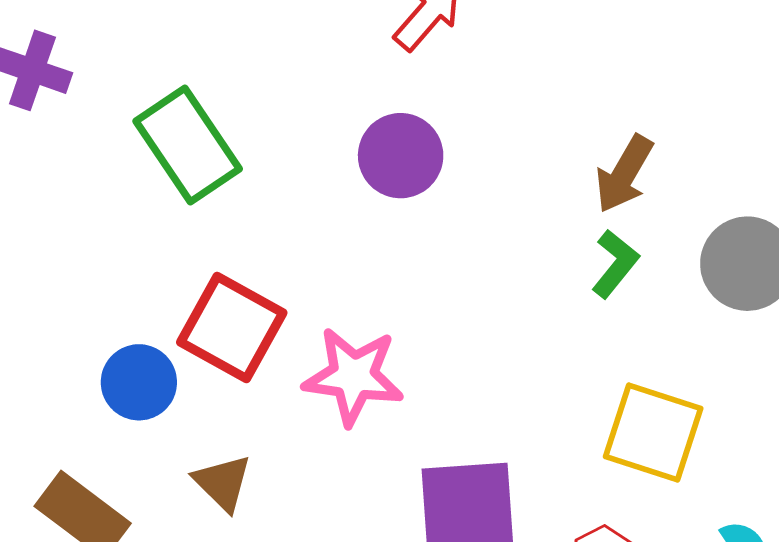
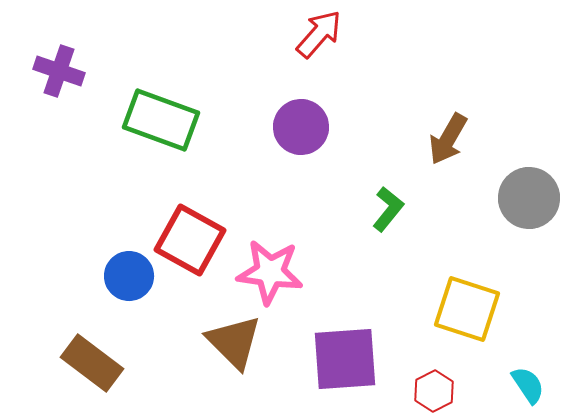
green rectangle: (188, 145) -> (161, 120), turned -36
green L-shape: (615, 264) -> (388, 209), moved
brown triangle: (223, 483) -> (234, 342), moved, size x1.4

